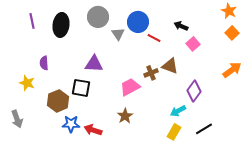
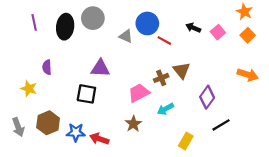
gray circle: (98, 17) -> (93, 18), moved
gray triangle: (118, 34) -> (126, 36), turned -32
pink square: (193, 44) -> (218, 32), moved
brown triangle: (170, 66) -> (181, 70), turned 30
orange arrow: (232, 70) -> (248, 75), turned 54
brown hexagon: (58, 101) -> (48, 123), moved
cyan arrow: (178, 111) -> (165, 109), moved
black line: (204, 129) -> (221, 125), moved

